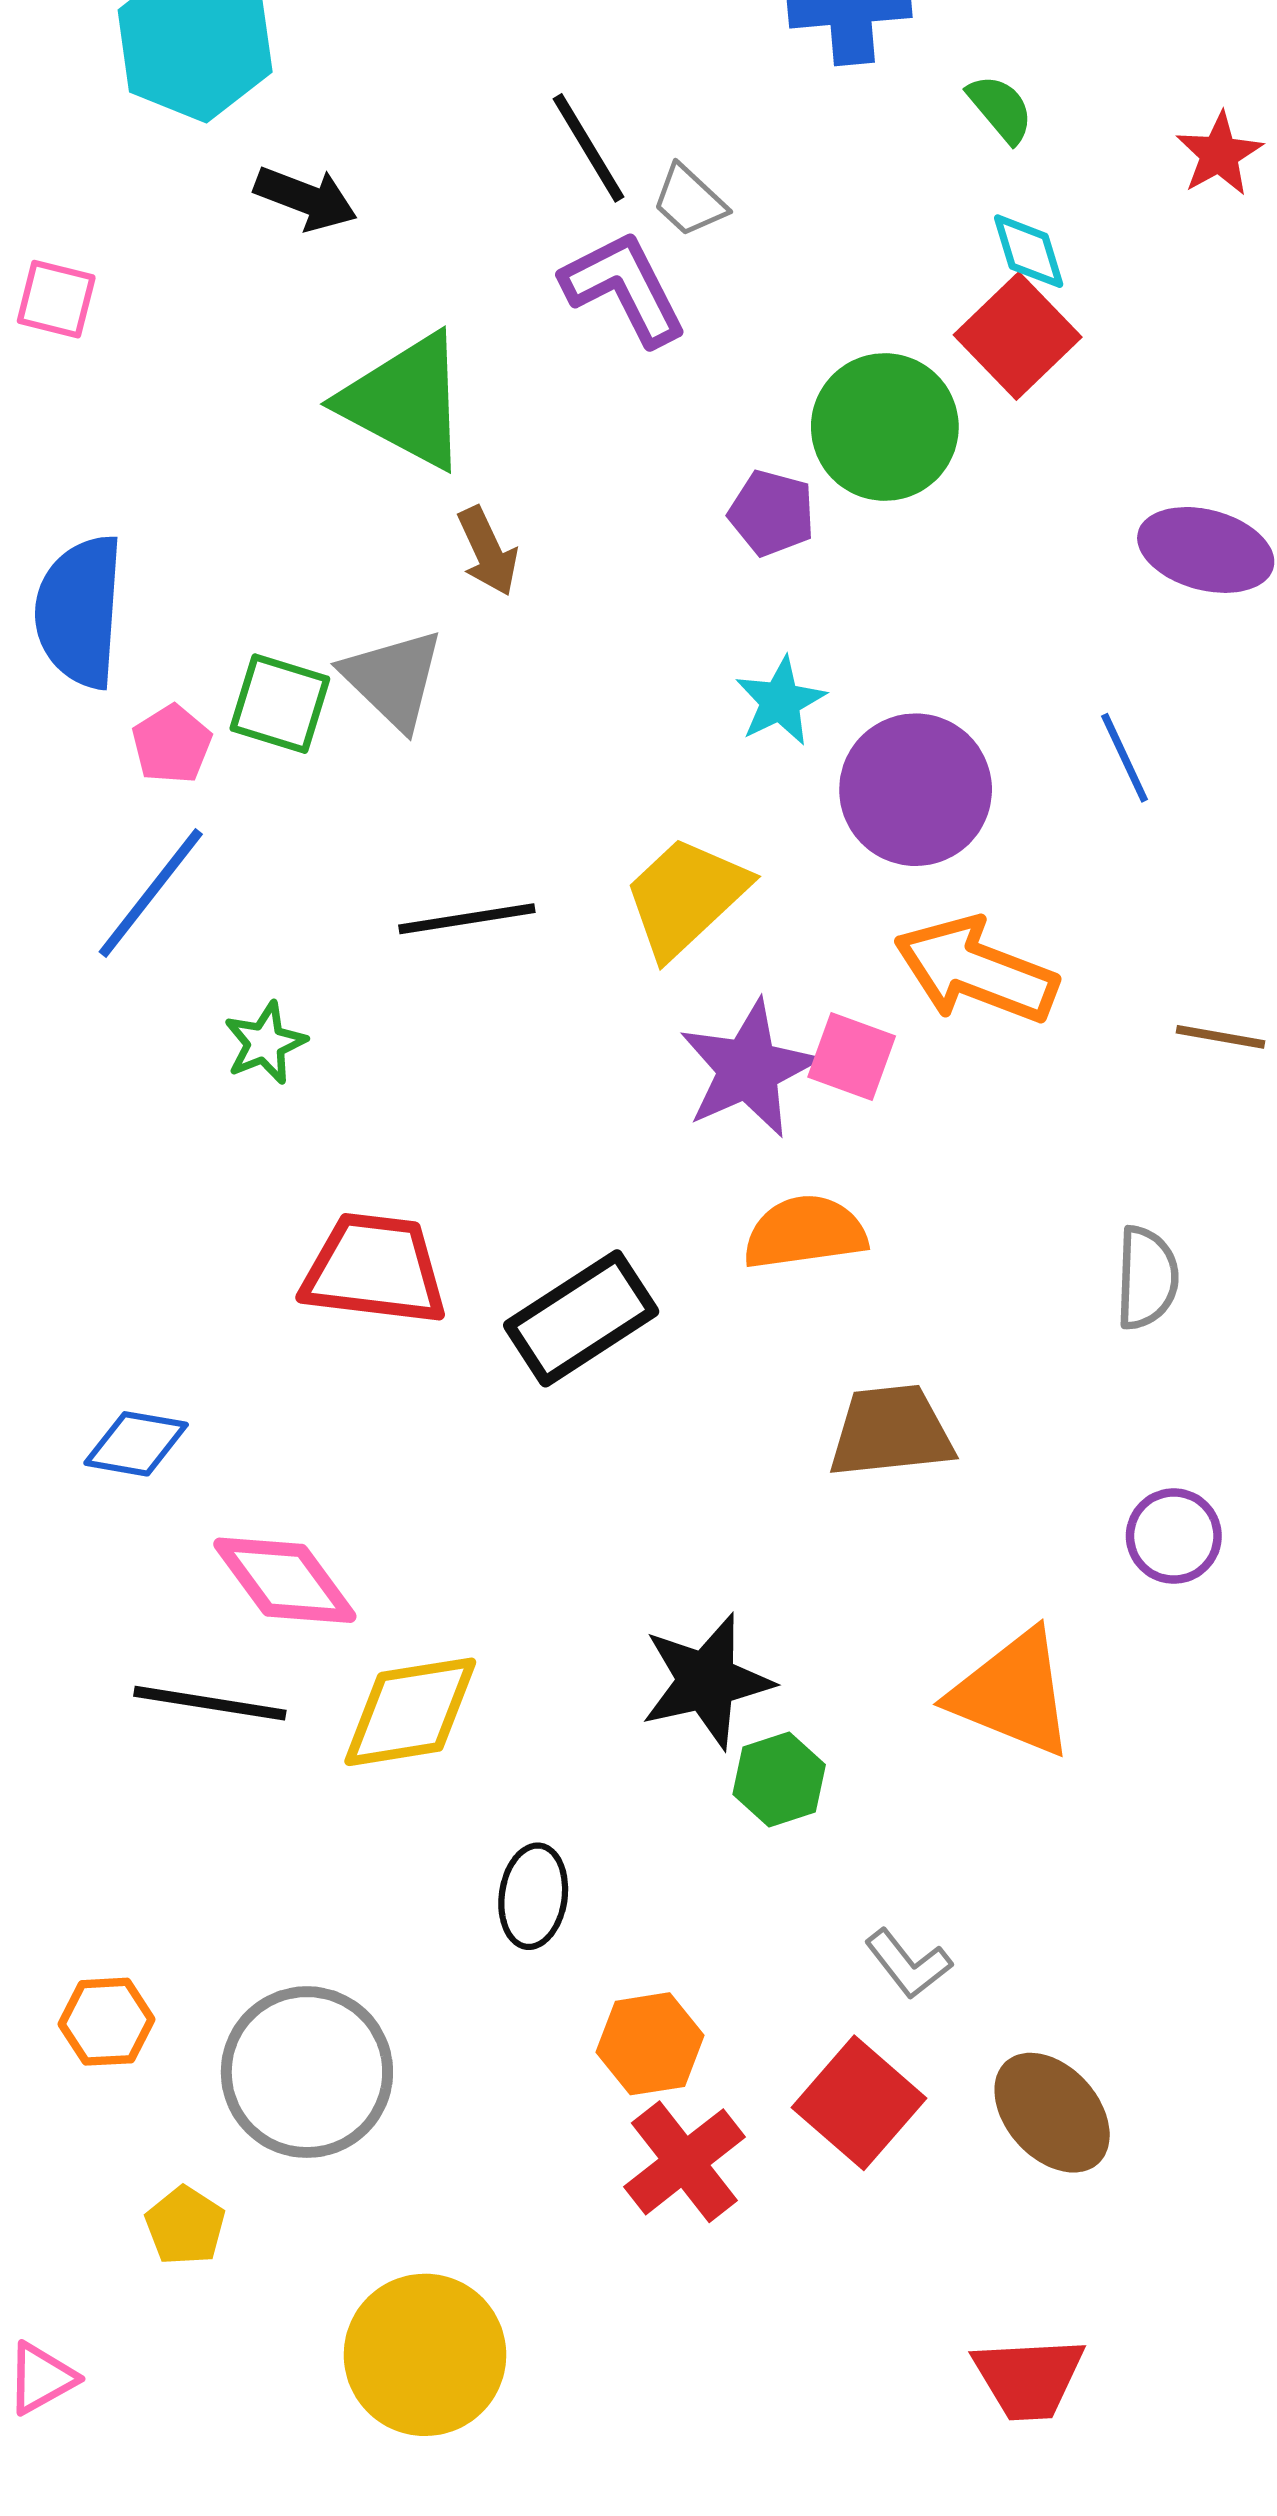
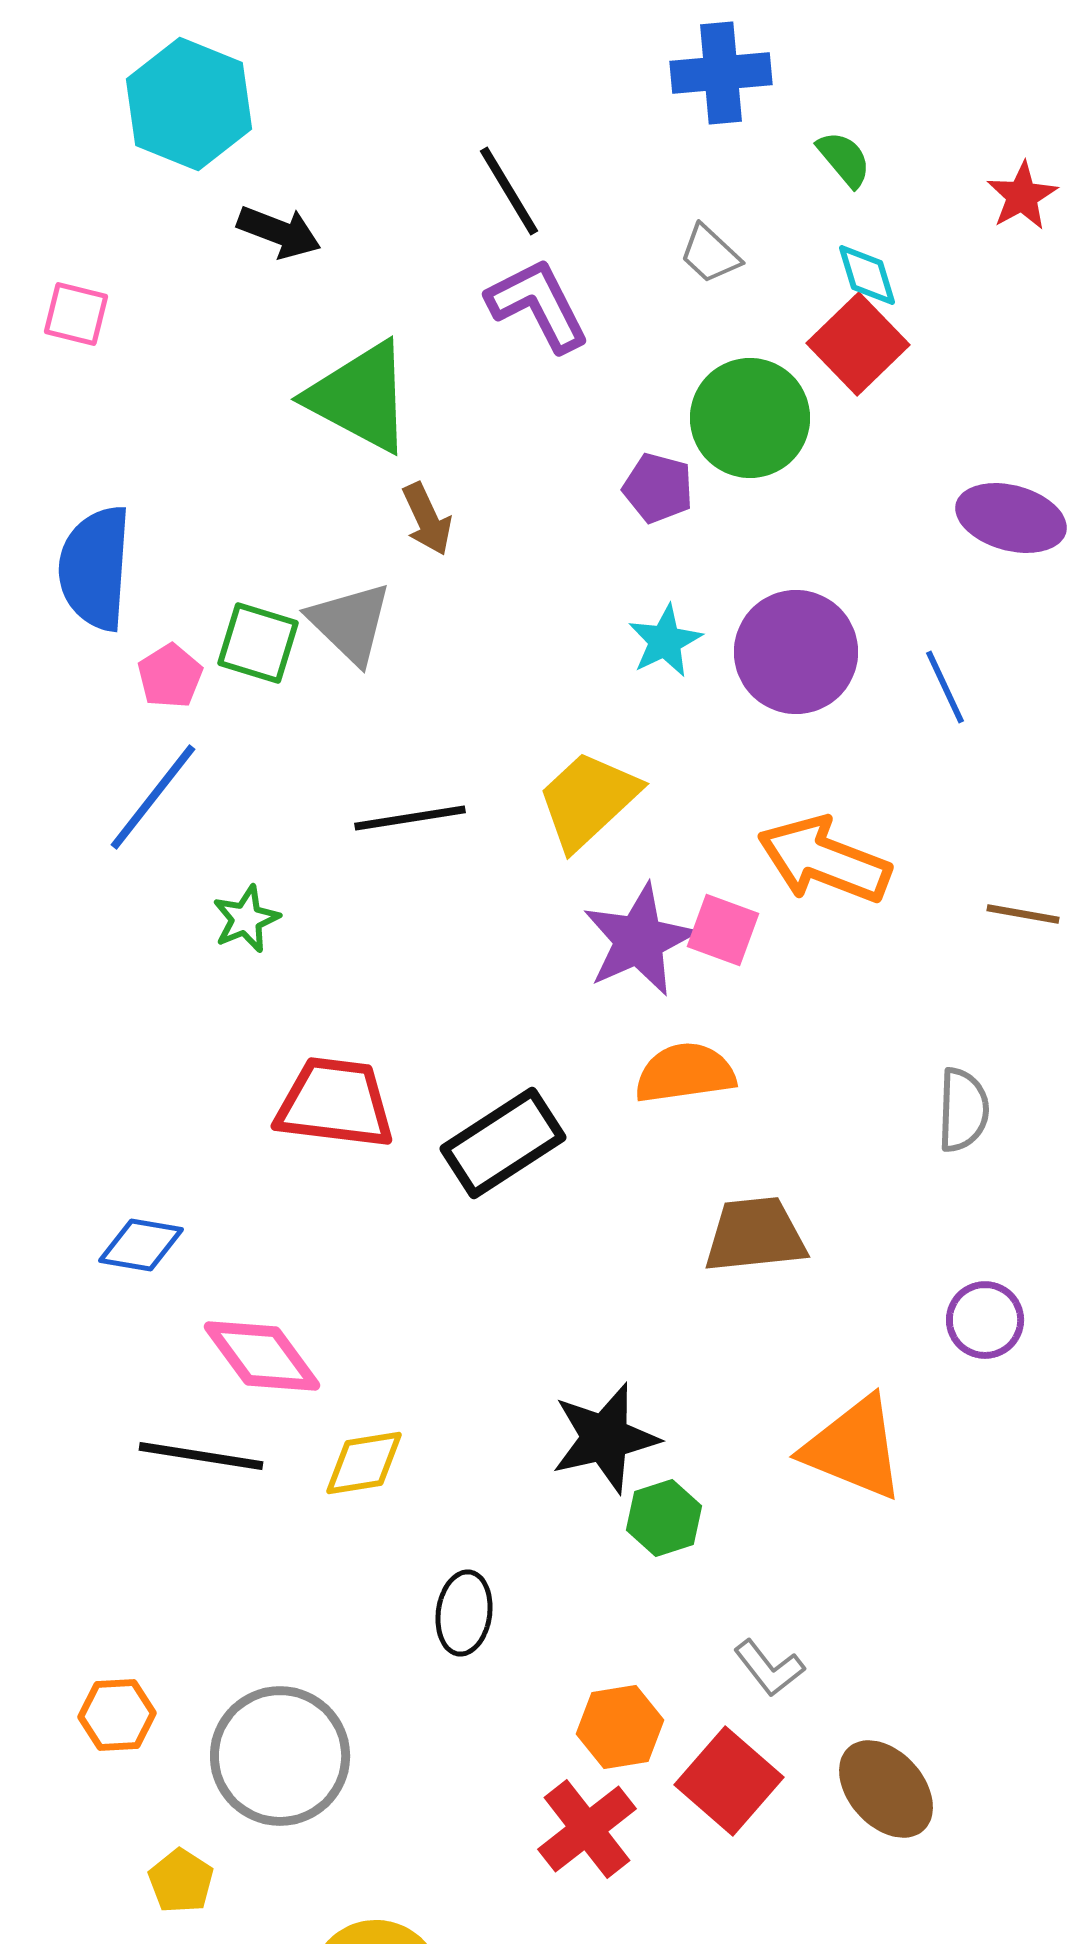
gray trapezoid: (689, 201) -> (710, 254), moved
purple circle: (916, 790) -> (796, 652), moved
yellow diamond: (410, 1712) -> (364, 1463), size x0.7
orange hexagon: (650, 2044) -> (620, 1727), moved

